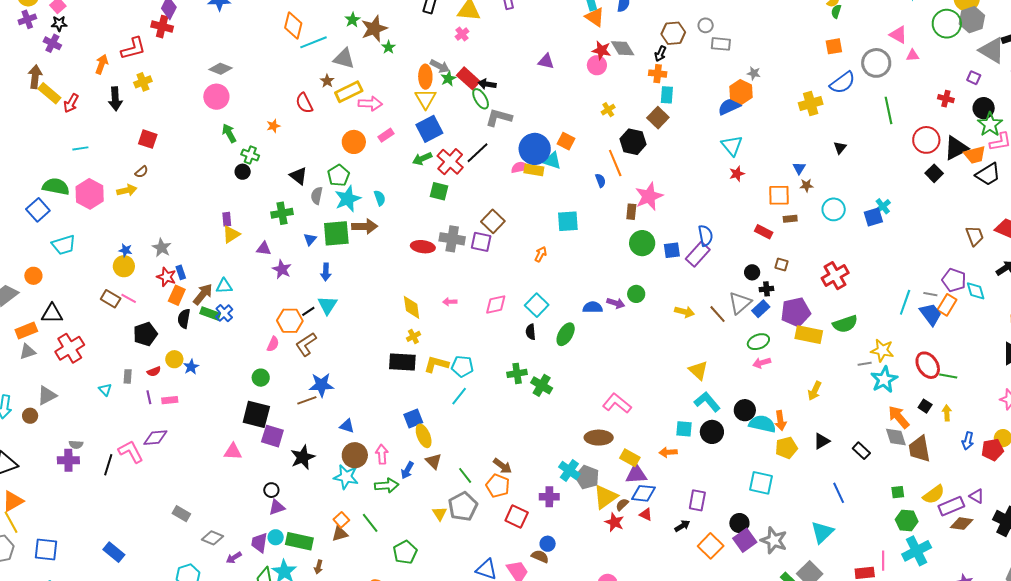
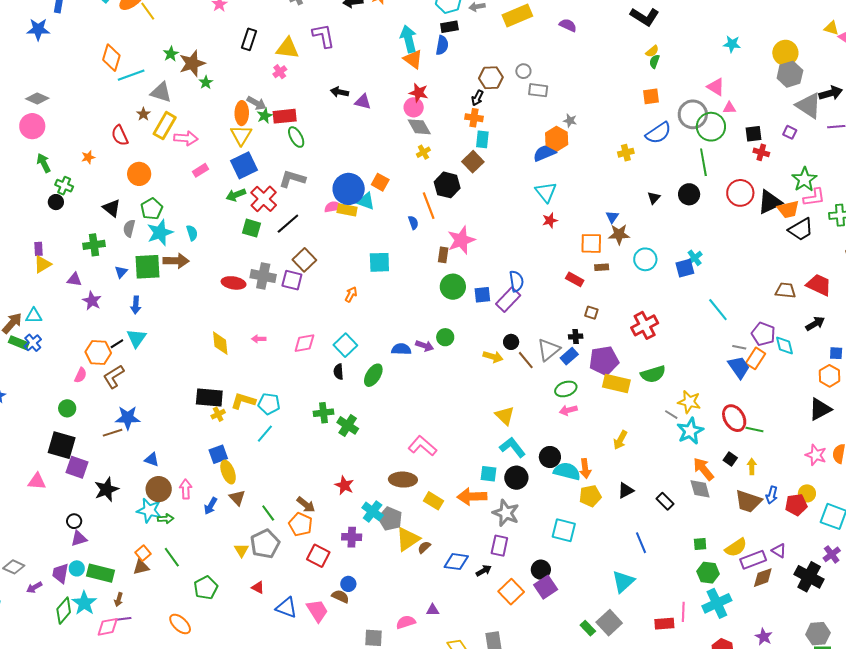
green circle: (947, 24) -> (711, 127), moved
gray diamond: (623, 48) -> (419, 127), moved
red rectangle: (468, 78) -> (285, 116), turned -50
black arrow: (487, 84) -> (339, 92), moved
yellow rectangle: (349, 92) -> (165, 126), turned -36
yellow cross: (811, 103) -> (626, 153), size x0.7
black circle: (984, 108) -> (689, 194), moved
gray L-shape: (499, 118) -> (292, 179), moved
orange circle: (354, 142) -> (139, 174), moved
black line: (477, 153) -> (288, 224), moved
black square: (934, 173) -> (754, 134), moved, turned 36
brown star: (806, 185) -> (619, 234), size x1.5
brown trapezoid: (975, 236) -> (785, 290), turned -65
black circle: (752, 272) -> (511, 342), moved
cyan line: (905, 302) -> (718, 310), moved, turned -60
yellow cross: (413, 336) -> (218, 414), moved
gray line: (865, 364) -> (671, 415), turned 40
brown trapezoid: (919, 449) -> (748, 501), moved, turned -64
orange arrow: (668, 452) -> (472, 497), size x1.6
purple triangle: (636, 474) -> (433, 610), moved, size x0.6
green arrow: (387, 485) -> (166, 519), moved, size x0.7
blue diamond: (644, 493) -> (456, 562), moved
red triangle: (646, 514) -> (258, 587), moved
red star: (614, 522) -> (344, 485), moved
brown diamond: (962, 524) -> (763, 578), turned -30
gray star: (774, 540) -> (506, 513), moved

